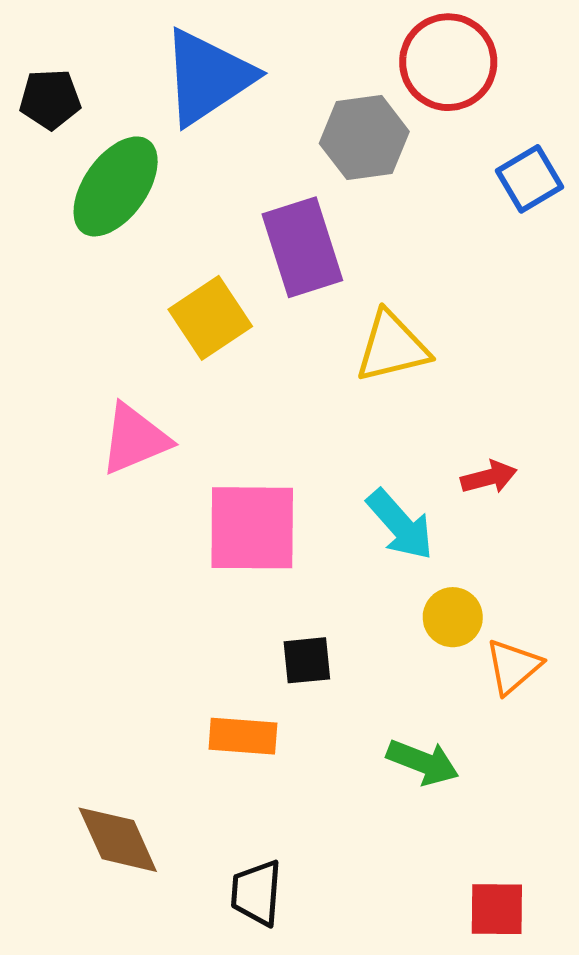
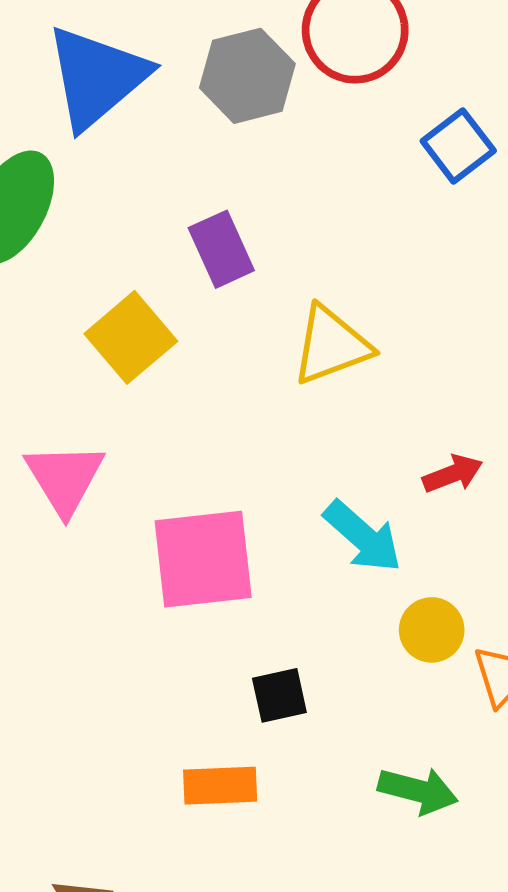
gray hexagon: (364, 138) -> (247, 76), moved
purple rectangle: (302, 247) -> (221, 249), size x0.7
pink triangle: (135, 439) -> (65, 478), turned -32

